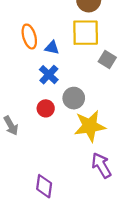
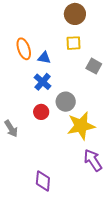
yellow square: (86, 33) -> (74, 43), size x0.6

